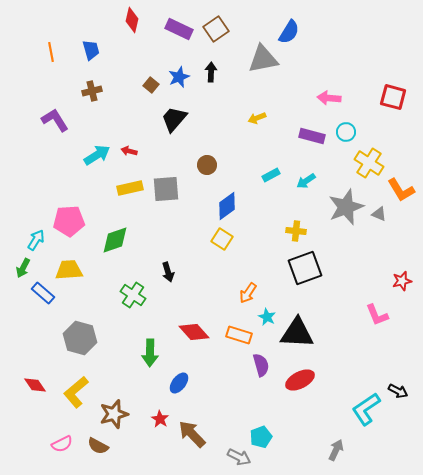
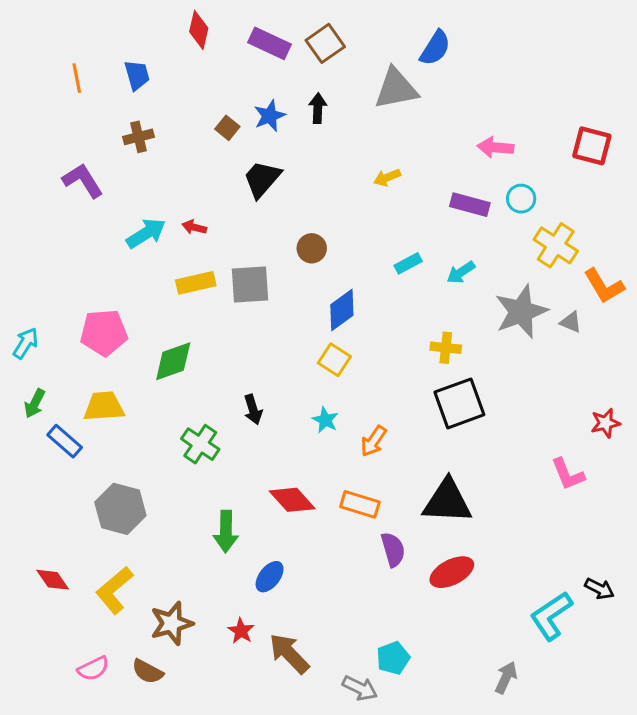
cyan arrow: (36, 240) -> (26, 343), moved
cyan star: (267, 317) -> (325, 420), moved

